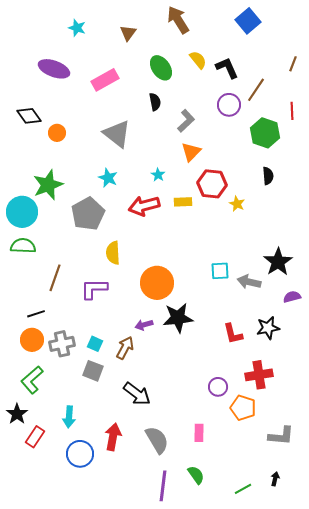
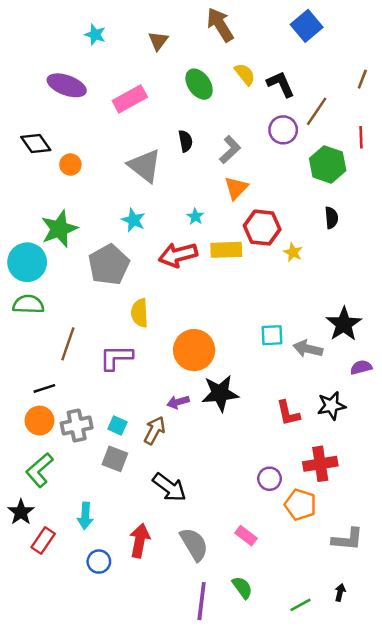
black semicircle: (155, 102) -> (185, 141), moved
yellow rectangle: (183, 202) -> (226, 250), size x1.4
pink rectangle: (199, 433) -> (246, 536), turned -54
blue circle: (80, 454) -> (99, 562), size x0.7

